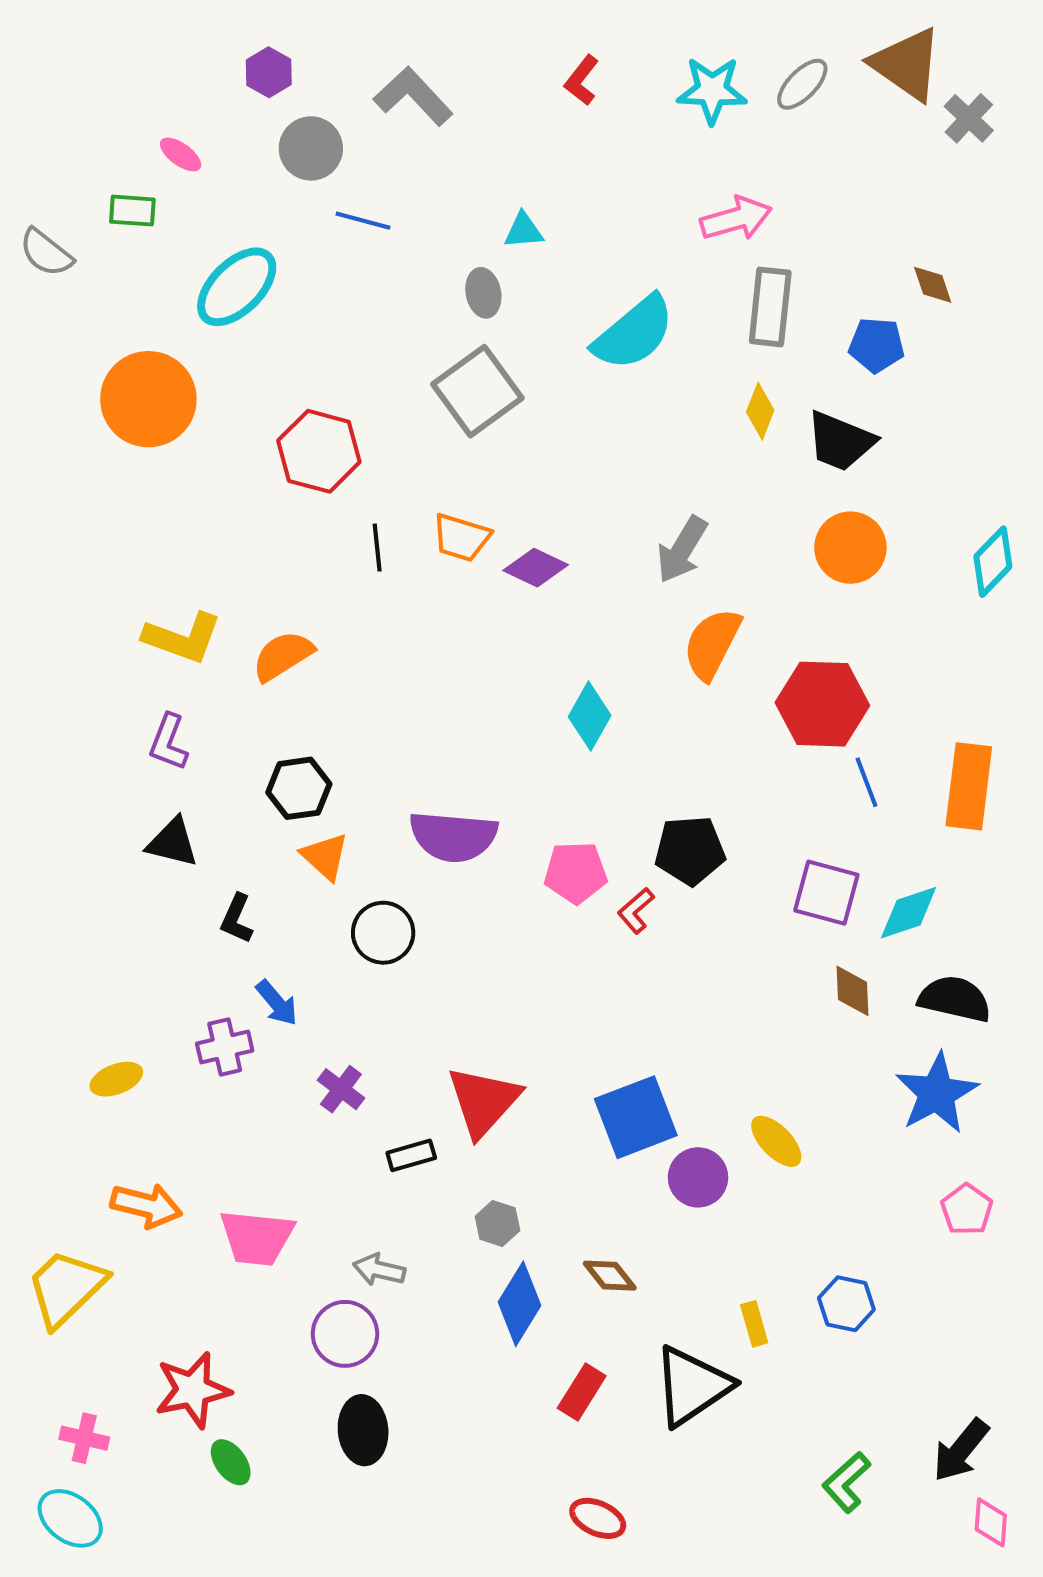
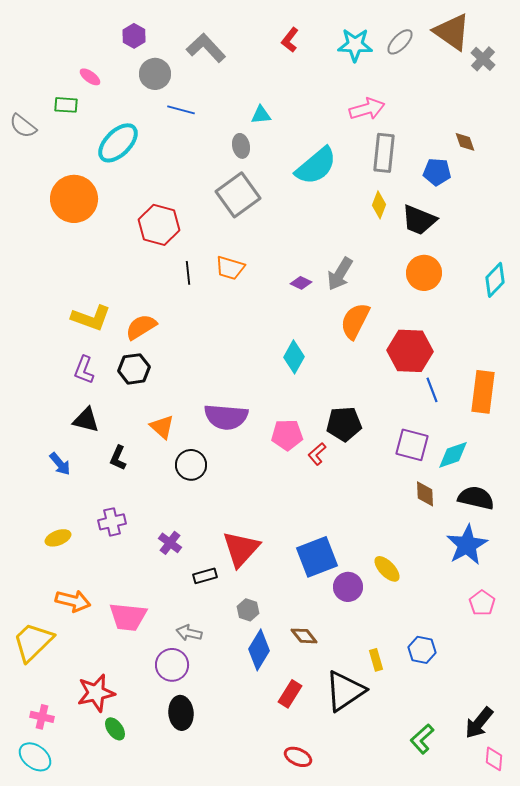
purple diamond: (536, 568) -> (301, 283), moved, size x0.7
black hexagon: (299, 788) -> (134, 369), moved
blue arrow: (277, 1003) -> (60, 464), moved

